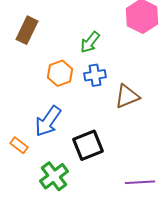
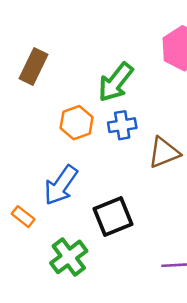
green arrow: (90, 42) -> (116, 82), size x1.4

